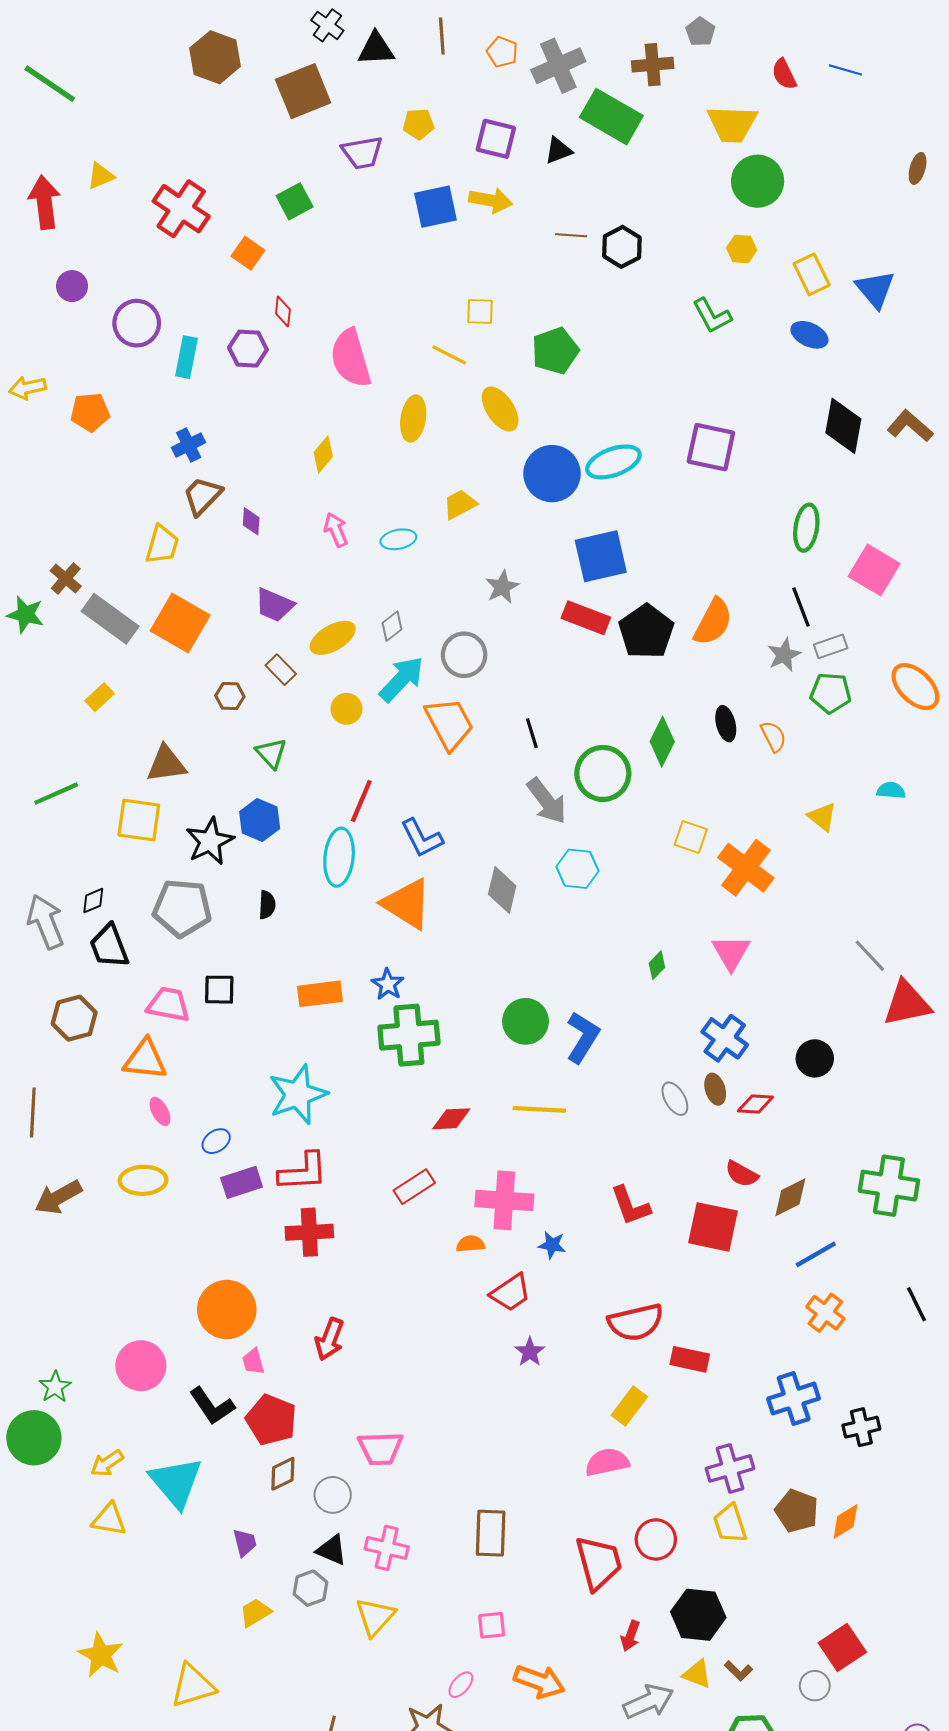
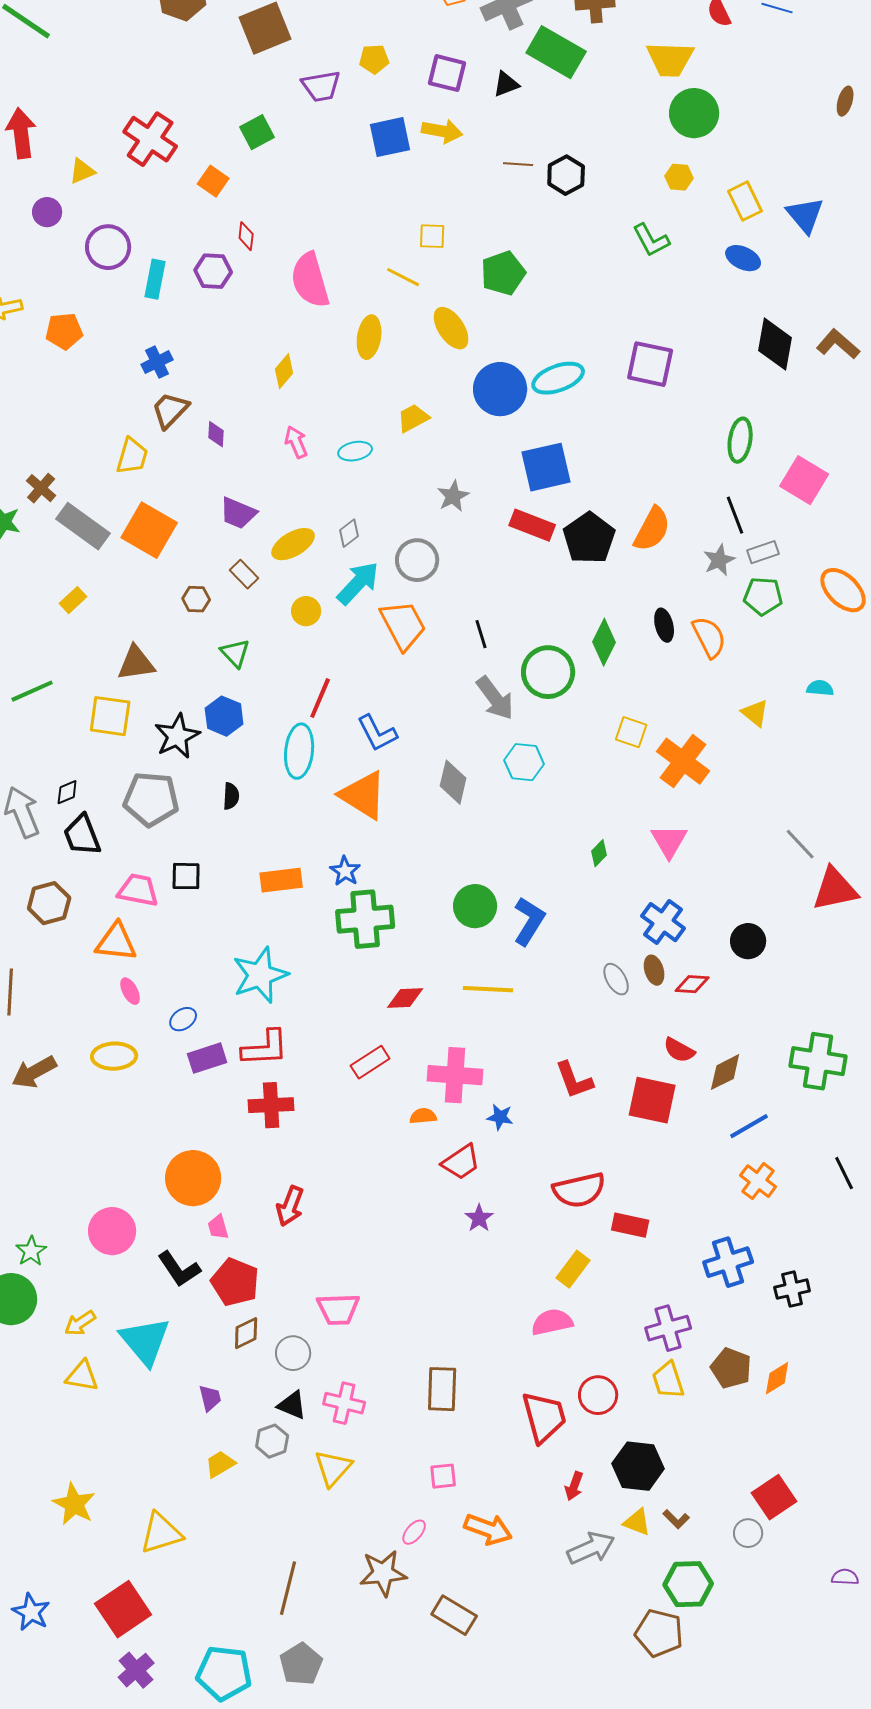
yellow triangle: (101, 176) -> (82, 171), moved
orange semicircle: (773, 736) -> (709, 637), size x1.4

